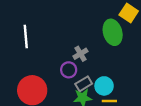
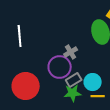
purple circle: (69, 70) -> (60, 67), size x1.5

